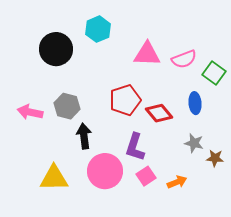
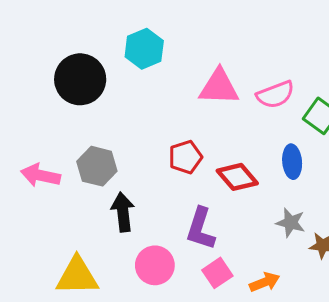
red pentagon: (125, 100) -> (185, 157), size x0.7
pink circle: (105, 171) -> (155, 265), size x0.7

